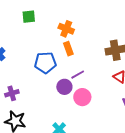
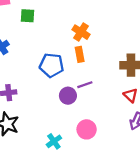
green square: (29, 17) -> (28, 16), moved
pink circle: (82, 97) -> (87, 129), moved

